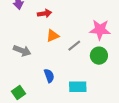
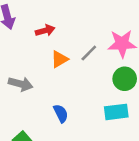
gray line: (74, 46) -> (89, 53), moved
cyan rectangle: (78, 87) -> (116, 112), moved

